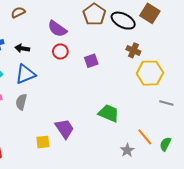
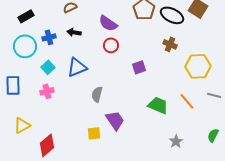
black arrow: (22, 48) -> (74, 32), moved
brown cross: (133, 50) -> (170, 44), moved
purple square: (91, 61) -> (139, 67), moved
gray semicircle: (21, 102) -> (97, 94), moved
orange line: (145, 137) -> (187, 101), moved

